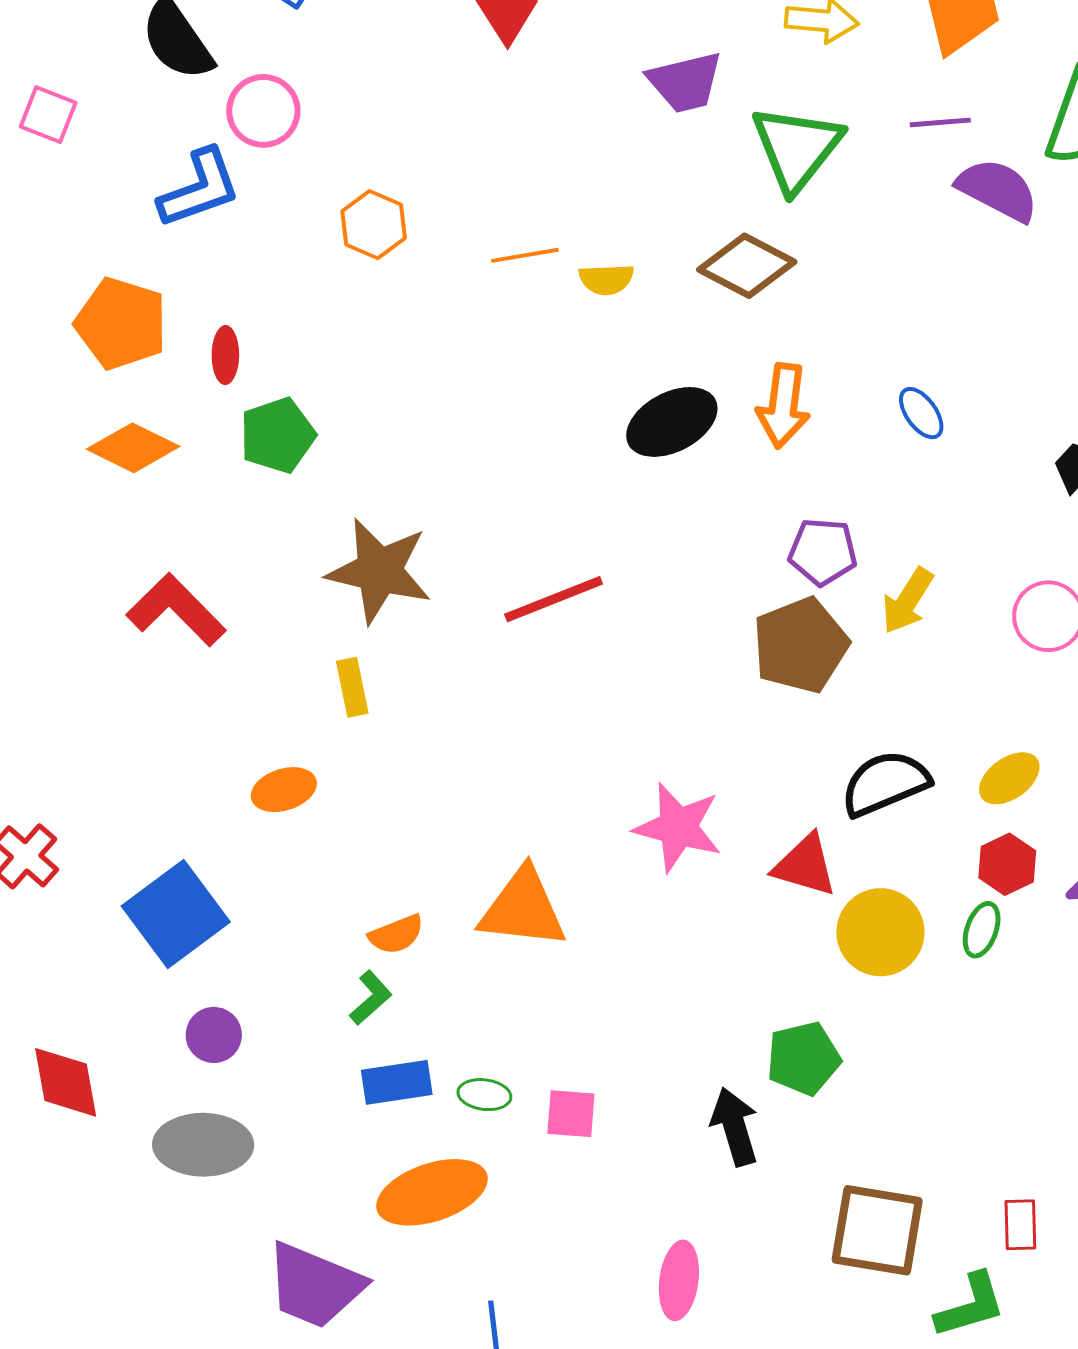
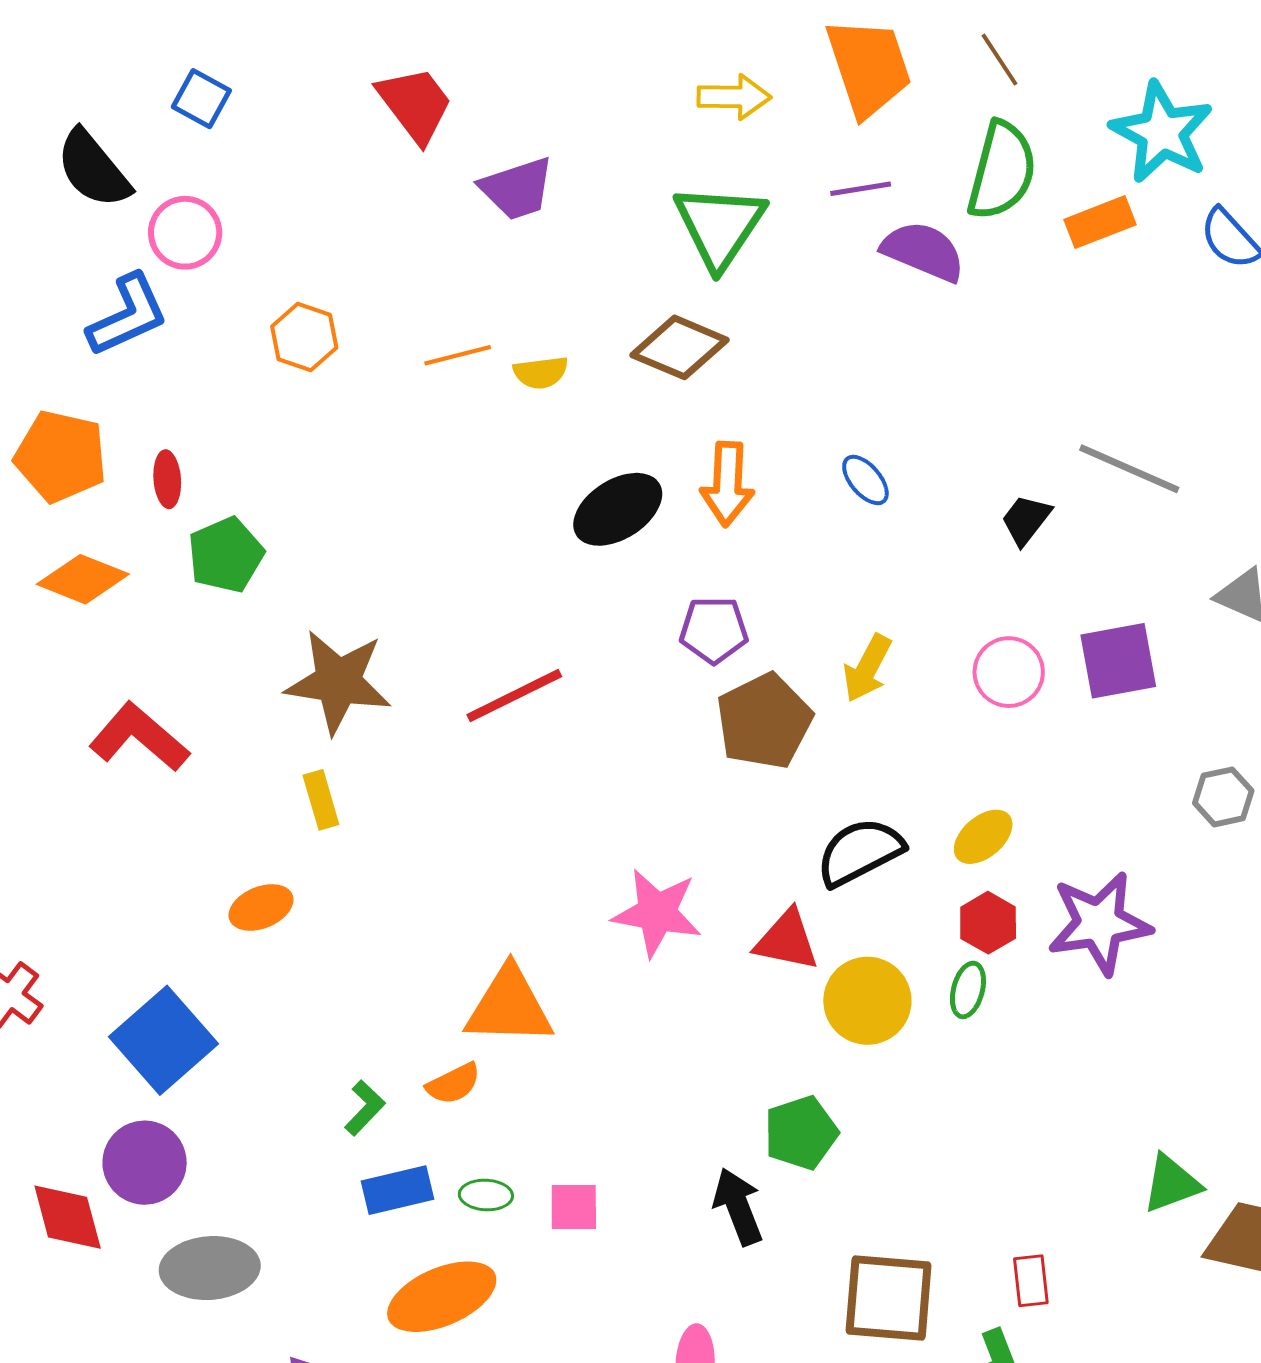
purple trapezoid: (685, 82) -> (517, 189), moved
purple pentagon: (823, 552) -> (714, 630), moved
orange semicircle: (396, 934) -> (453, 1084), moved
purple circle: (214, 1035) -> (145, 1163), moved, size x1.5

